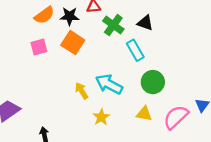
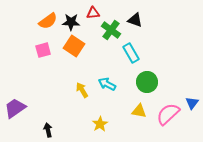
black triangle: (145, 23) -> (135, 20), moved
cyan arrow: (109, 84) -> (107, 84), size x0.7
yellow star: (101, 117) -> (100, 124), moved

